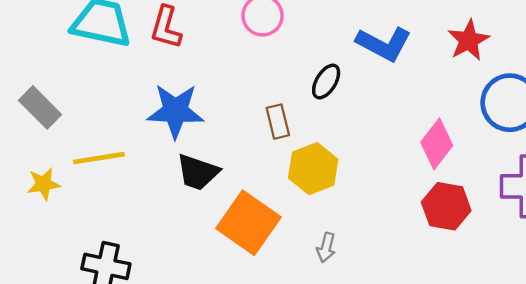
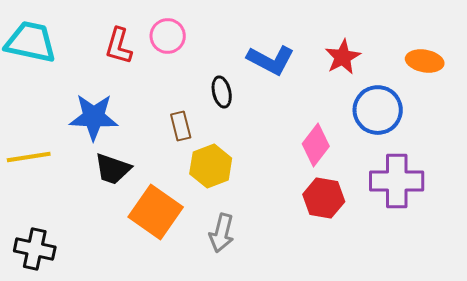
red L-shape: (166, 27) -> (119, 46), moved
black ellipse: (326, 82) -> (222, 92), turned -44
gray arrow: (326, 248) -> (222, 233), size x1.5

